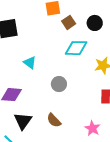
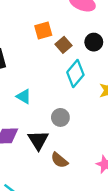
cyan diamond: (76, 48) -> (75, 74), turned -45
black triangle: (23, 121) -> (38, 140), moved

